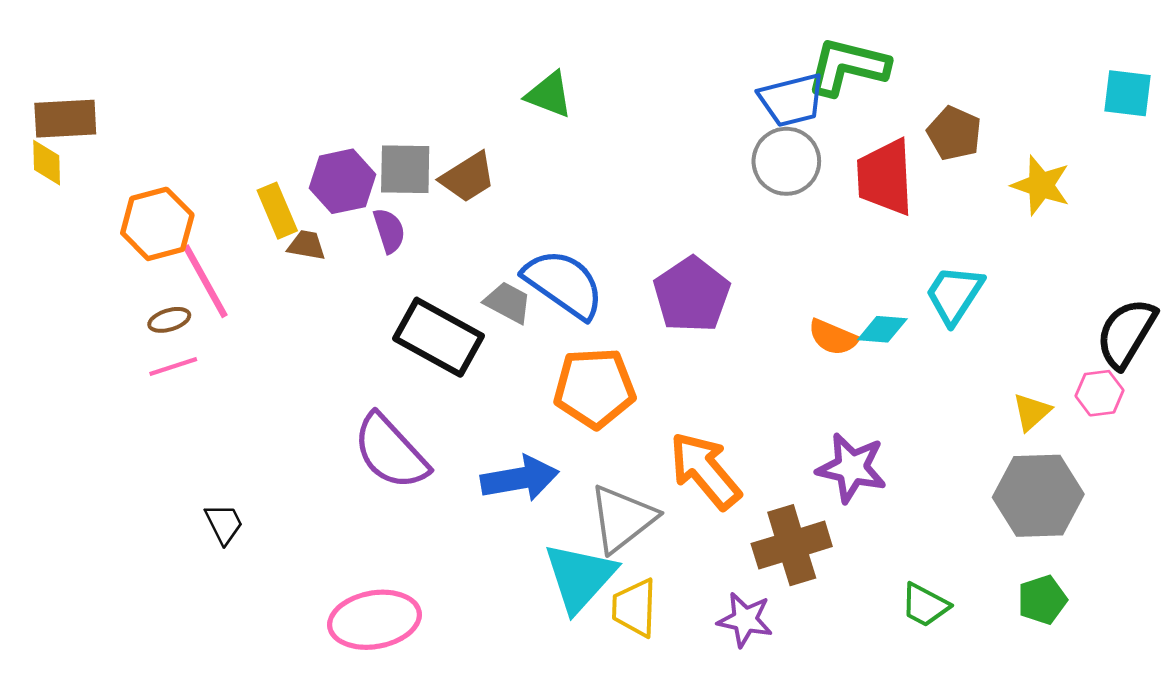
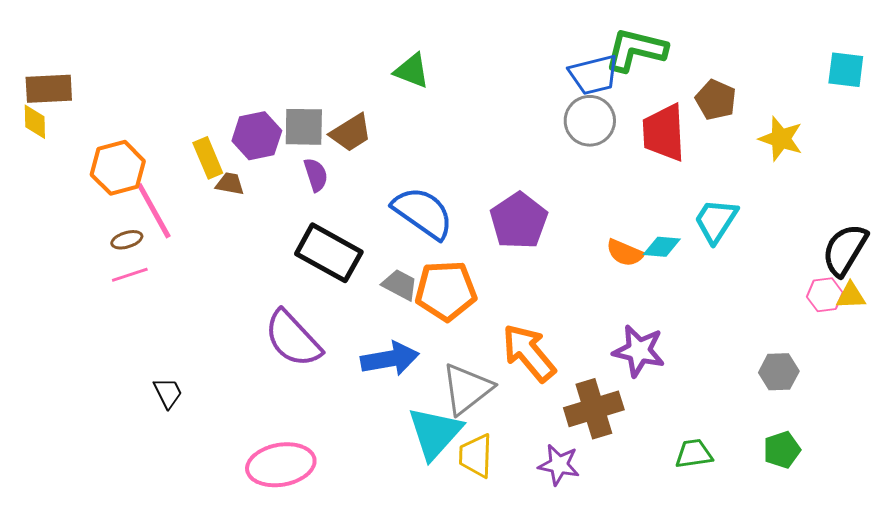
purple semicircle: (389, 231) -> (316, 175), moved
gray trapezoid: (508, 303) -> (400, 285), moved
yellow triangle: (1032, 412) -> (851, 296), moved, turned 40
gray hexagon: (1038, 496) -> (779, 372), size x0.6
green trapezoid: (925, 605) -> (694, 454), turned 144

